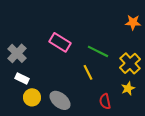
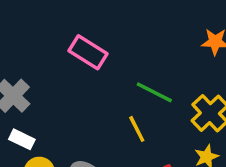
pink rectangle: (60, 42) -> (88, 52), moved

